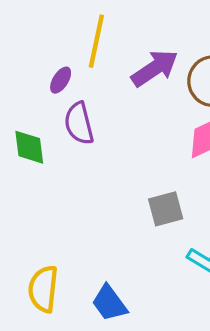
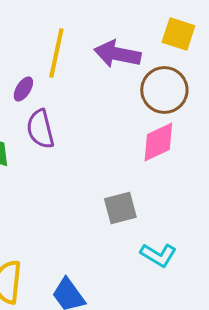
purple arrow: (155, 68) -> (117, 54), moved, turned -135

